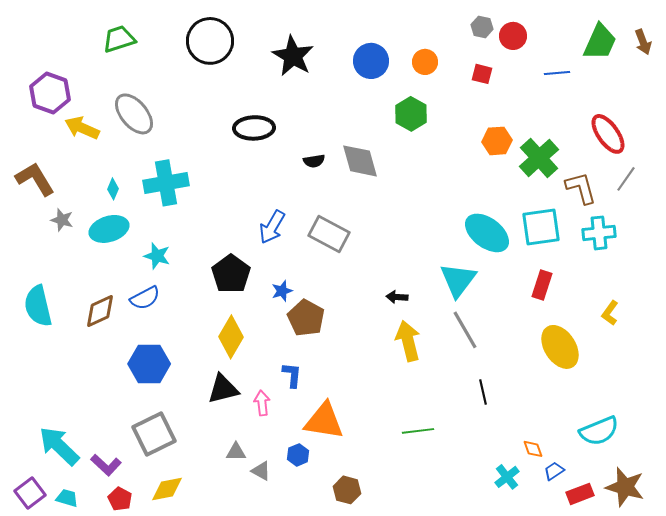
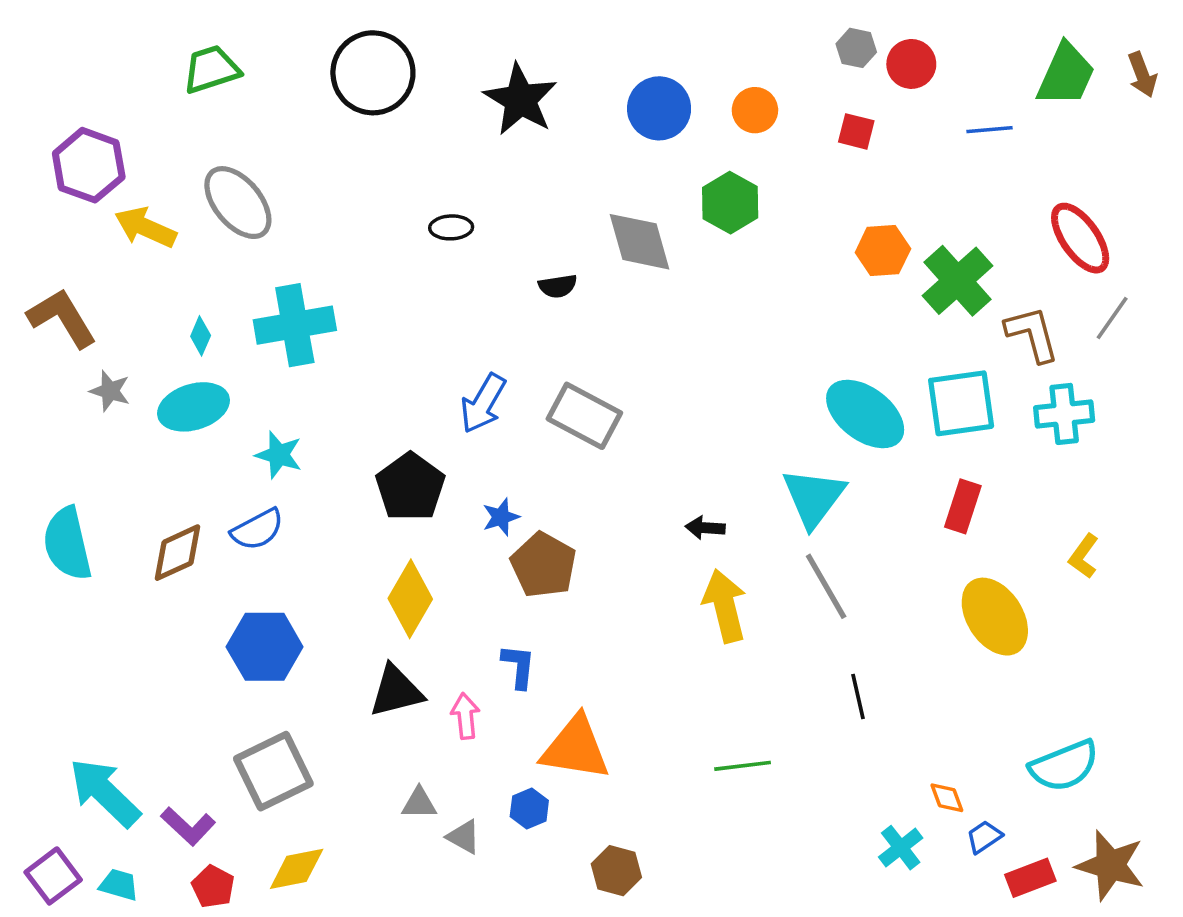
black ellipse: (254, 128) -> (451, 227), size x0.6
gray diamond: (360, 161) -> (639, 242), moved

